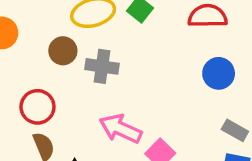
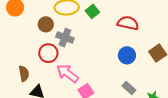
red circle: (37, 107) -> (48, 53), moved

